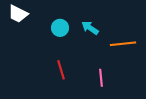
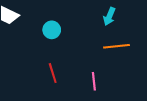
cyan arrow: (90, 28) -> (109, 16), moved, turned -102

